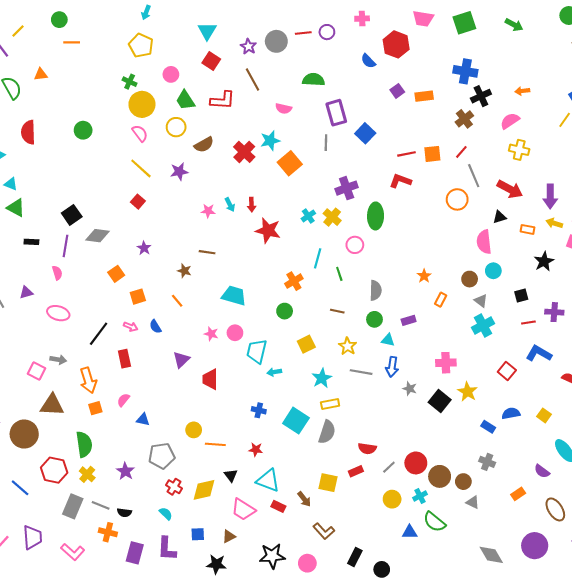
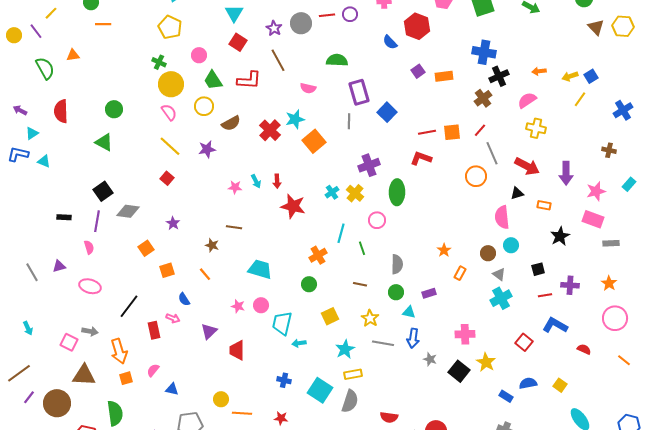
green triangle: (16, 208) -> (104, 142), moved
yellow arrow: (554, 223) -> (570, 76), moved, turned -35
pink arrow: (131, 327) -> (173, 318), moved

